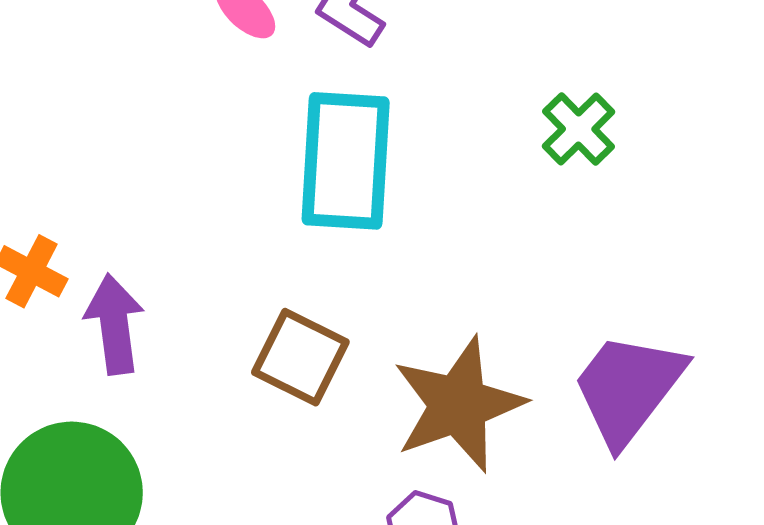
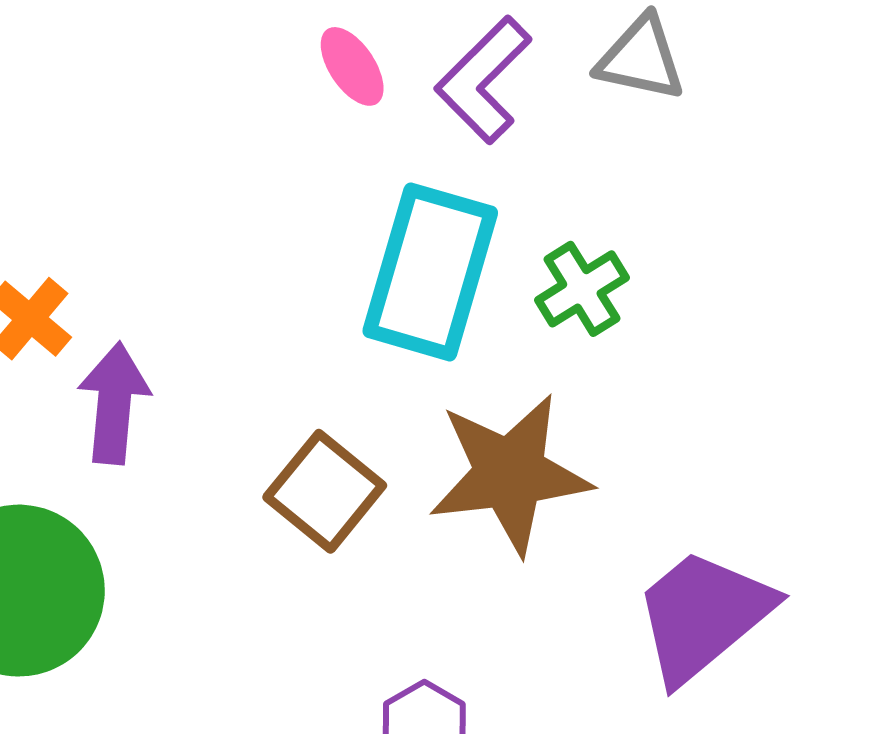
green cross: (579, 129) -> (582, 289), moved
brown star: (458, 405) -> (510, 474), moved

